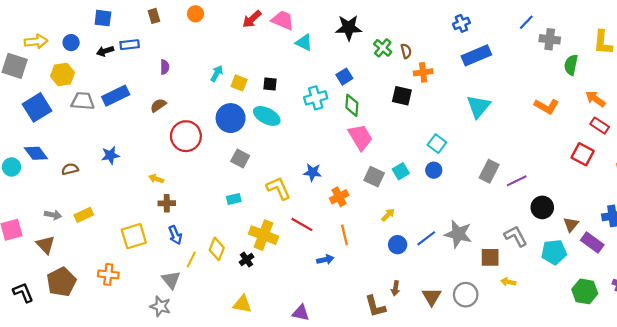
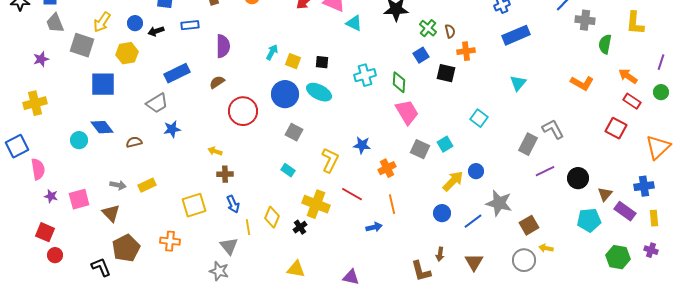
yellow arrow: (36, 41) -> (102, 22), turned 130
black arrow: (105, 51) -> (156, 31), moved
purple semicircle: (165, 67) -> (223, 46), size x1.6
blue square: (344, 77) -> (421, 55), moved
gray trapezoid: (83, 101) -> (157, 103), moved, turned 145
cyan triangle: (478, 106) -> (518, 83), size x0.7
blue square: (37, 107) -> (103, 84), turned 32
blue circle: (434, 170) -> (476, 171), moved
purple line: (517, 181) -> (545, 171), moved
yellow L-shape: (278, 188) -> (330, 160), turned 50
cyan rectangle: (234, 199) -> (288, 170), turned 48
yellow arrow: (388, 215) -> (453, 181), moved, size x1.6
gray L-shape: (516, 236) -> (553, 129), moved
blue line: (426, 238) -> (473, 221), moved
brown square: (490, 257) -> (529, 225), turned -30
yellow line: (191, 260) -> (248, 227), turned -35
black L-shape: (23, 293) -> (101, 267), moved
gray circle: (466, 295) -> (524, 260), moved

